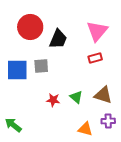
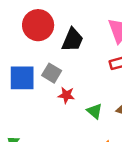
gray square: (41, 66) -> (52, 73), turned 35
red star: (53, 100) -> (66, 95), moved

